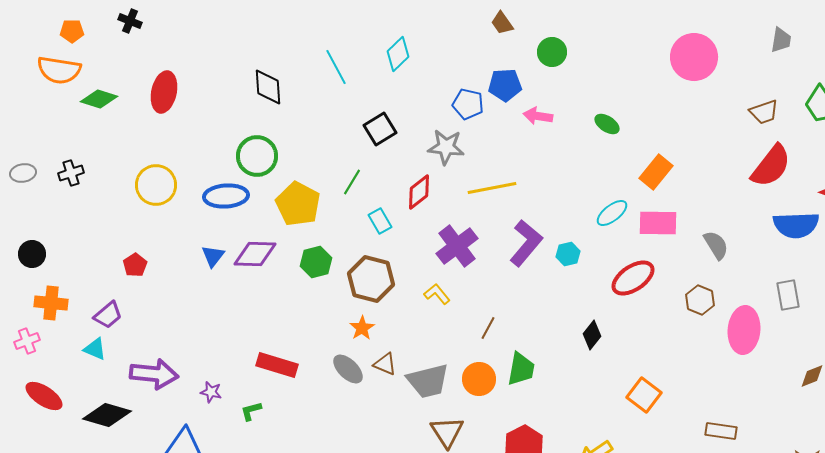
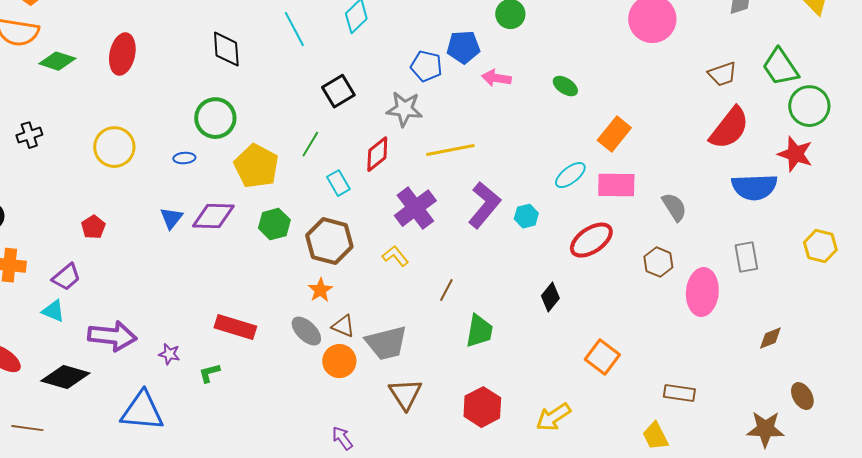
blue ellipse: (226, 196) -> (184, 158), size x0.5
orange circle: (479, 379) -> (339, 361), moved

